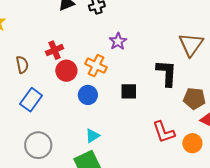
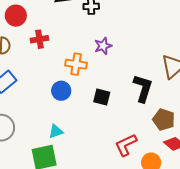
orange cross: (96, 66) -> (76, 64), turned -30
red circle: (66, 71) -> (16, 16), moved
red L-shape: (164, 132) -> (126, 145), turned 70

